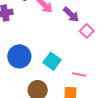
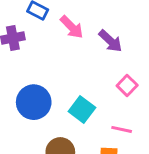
pink square: (87, 31) -> (127, 85), moved

